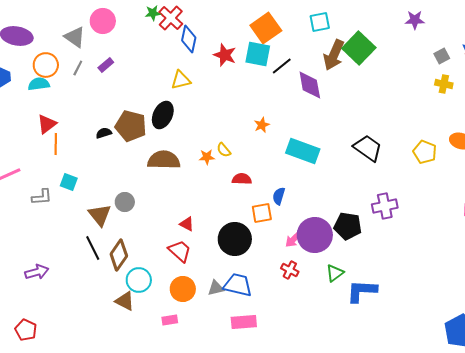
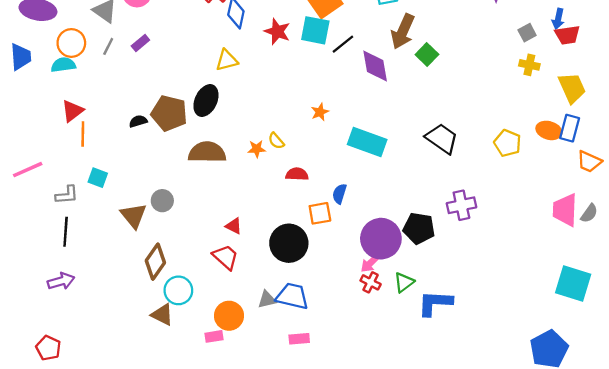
green square: (359, 48) -> (427, 54), moved, size x0.6
pink arrow: (294, 239) -> (371, 263), moved
black line: (93, 248) -> (66, 232), moved, turned 30
red cross: (290, 270) -> (371, 282), moved
orange circle: (183, 289) -> (229, 316), moved
pink rectangle: (244, 322) -> (299, 339), size x0.7

